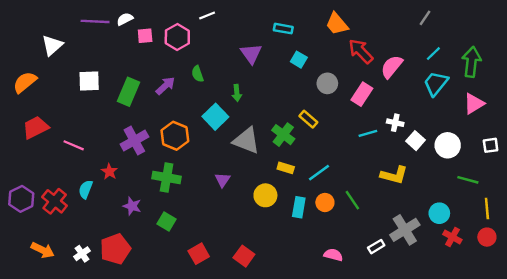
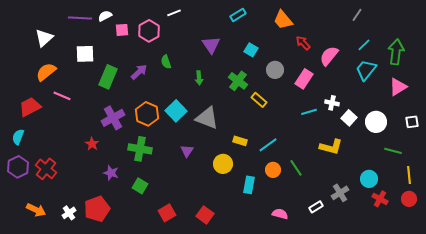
cyan rectangle: (283, 29) -> (238, 15), moved, turned -42
red arrow: (361, 51) -> (303, 43), size x0.7
white square: (89, 81) -> (85, 54), moved
orange semicircle: (25, 82) -> (46, 72), moved
cyan square: (215, 117) -> (176, 111), moved
green cross: (283, 135) -> (238, 81), moved
pink line: (74, 145) -> (62, 96), moved
cyan semicircle: (86, 189) -> (18, 137), moved
cyan rectangle: (299, 207) -> (249, 185), moved
gray cross: (405, 230) -> (340, 193), size x0.7

